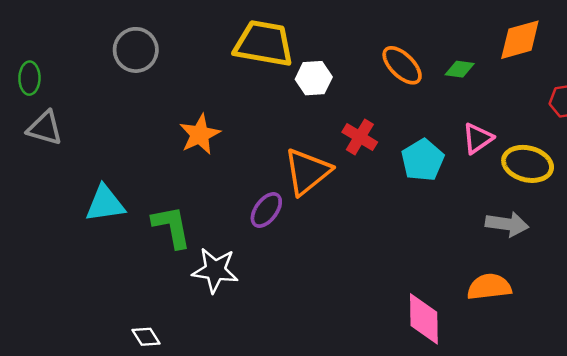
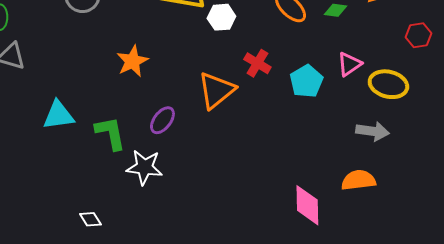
purple ellipse: (266, 210) -> (162, 120), moved

